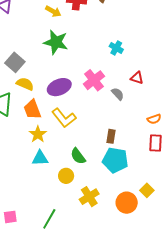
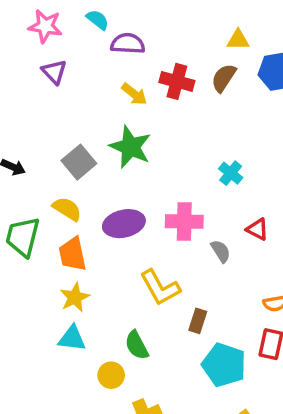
gray square: (15, 62) -> (79, 162), moved
pink cross: (94, 80) -> (184, 221), turned 30
yellow L-shape: (64, 118) -> (160, 288), moved
cyan pentagon: (115, 160) -> (224, 365), moved

